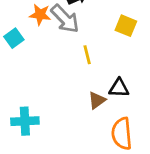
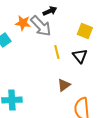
black triangle: (119, 88) -> (80, 56), moved, turned 49

